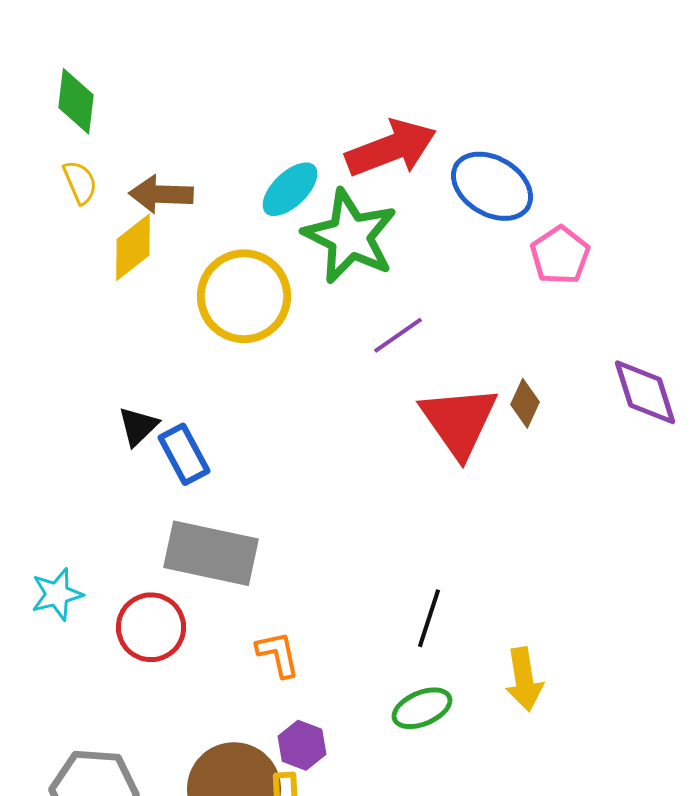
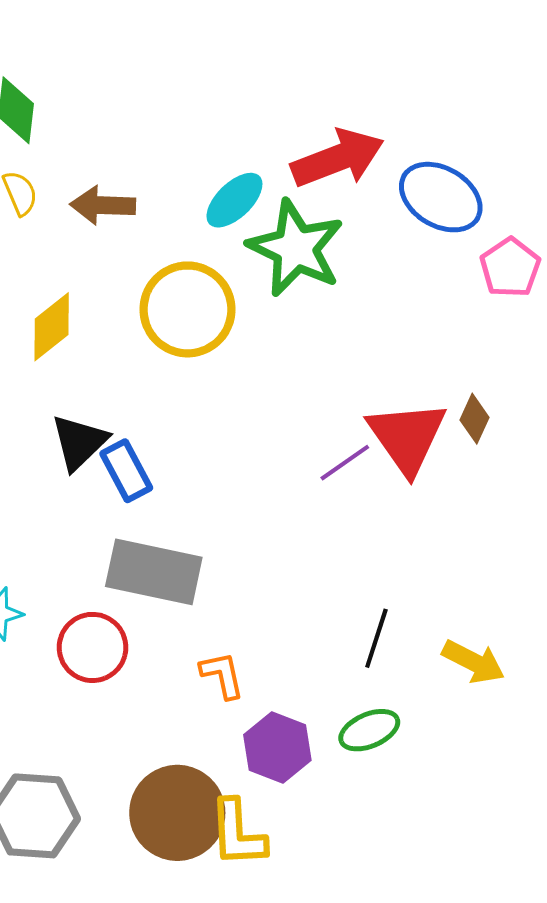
yellow diamond: (133, 247) -> (52, 327), moved
purple line: (398, 335) -> (345, 463), moved
black triangle: (138, 426) -> (79, 442), size x1.4
yellow arrow: (524, 679) -> (473, 662), moved, turned -54
purple hexagon: (302, 745) -> (277, 748), moved, size x1.4

